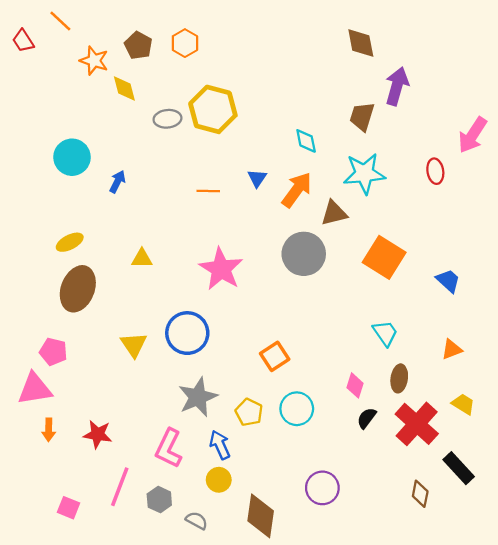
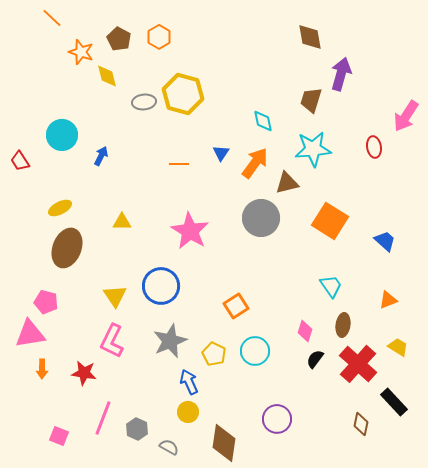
red trapezoid: (23, 41) -> (20, 161), moved
pink L-shape: (169, 448) -> (112, 341), moved

